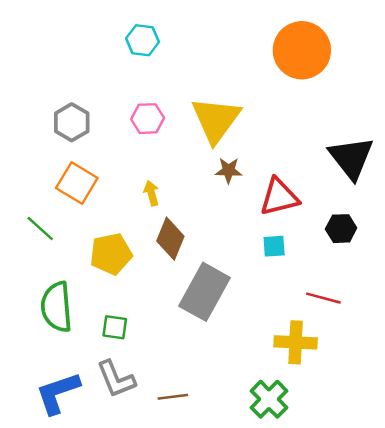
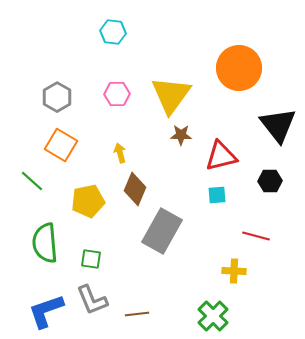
orange circle: (302, 50) -> (239, 68), moved
yellow cross: (296, 342) -> (234, 271), size x0.7

